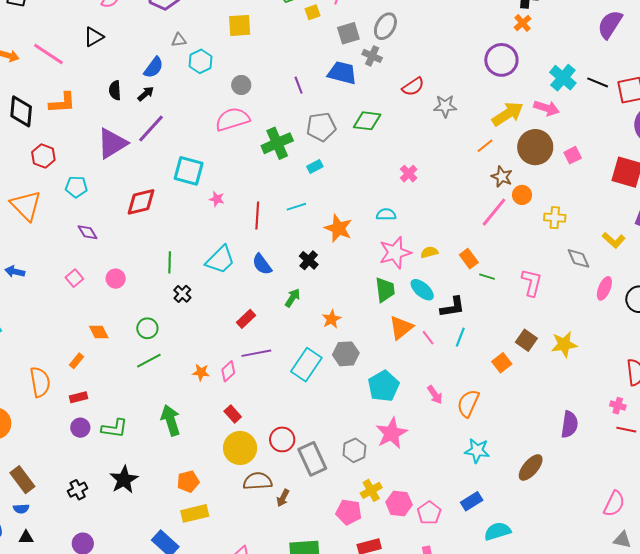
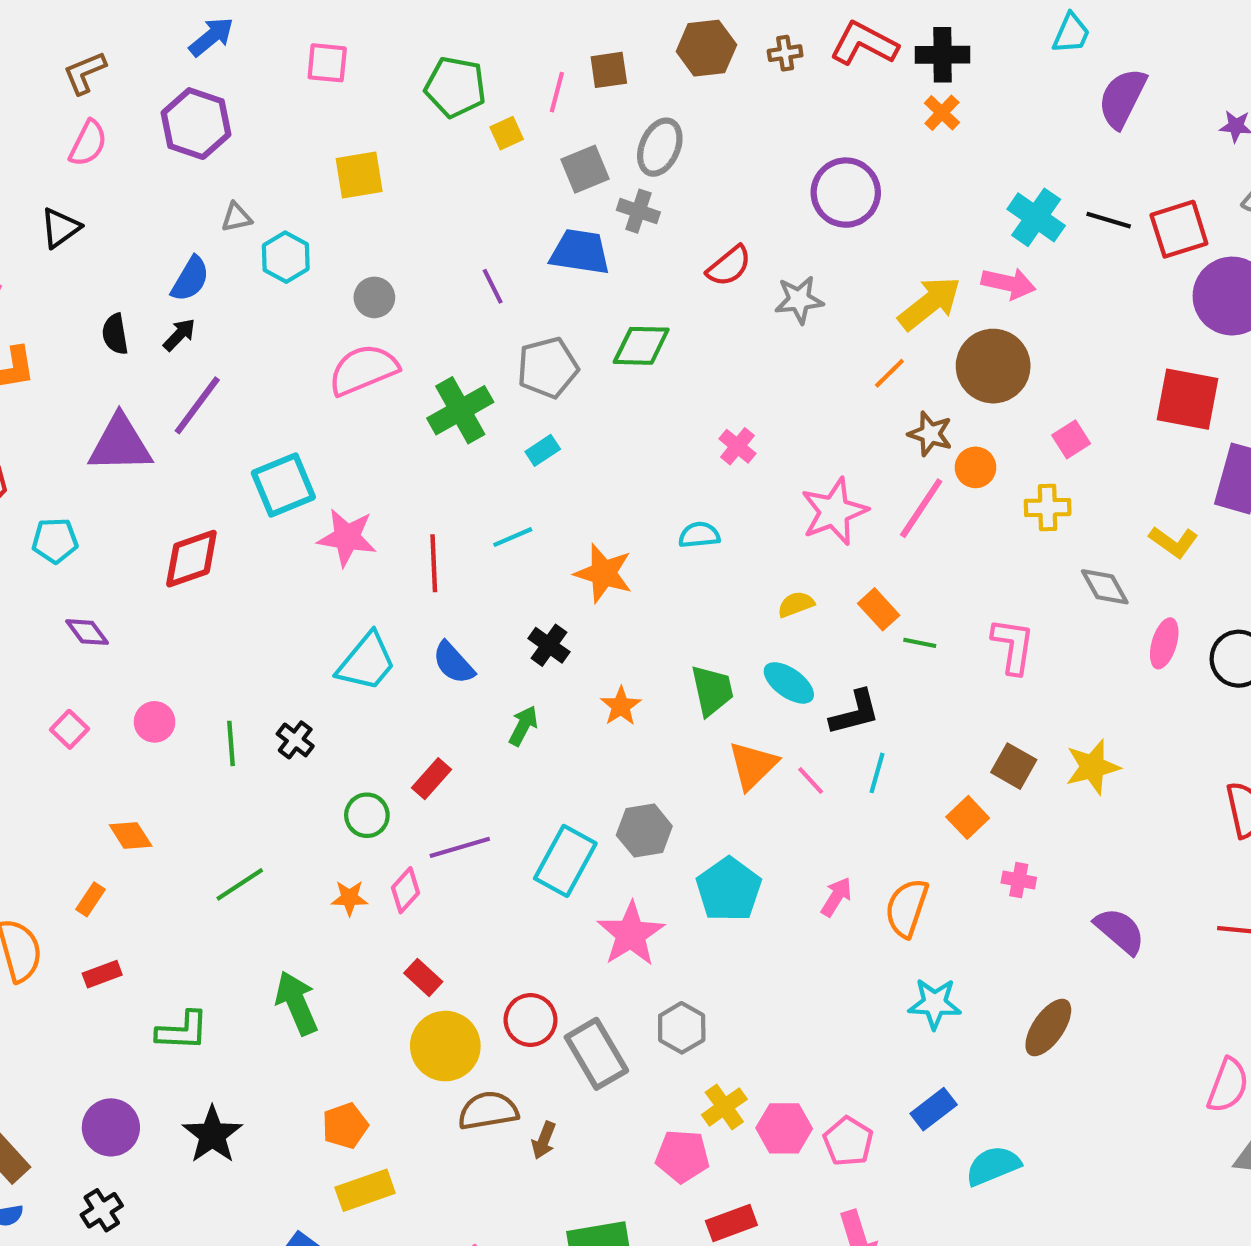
purple circle: (501, 60) -> (846, 193), moved
purple triangle: (112, 143) -> (120, 444), turned 36
pink square: (573, 155) -> (1071, 439), moved
cyan square: (189, 171) -> (283, 485), turned -32
pink star: (217, 199) -> (347, 537), size x1.8
pink star: (395, 253) -> (834, 511), moved
green line: (170, 262) -> (231, 743), moved
orange star: (331, 319) -> (621, 706), moved
green circle: (147, 328) -> (367, 815), moved
pink arrow: (435, 395) -> (836, 897), turned -108
pink cross: (618, 406) -> (1019, 880), moved
purple semicircle: (569, 424) -> (1120, 931), turned -52
purple circle: (80, 428) -> (111, 1127), moved, size x1.4
pink star: (392, 433) -> (631, 934), moved
black cross: (78, 490) -> (102, 1210), moved

